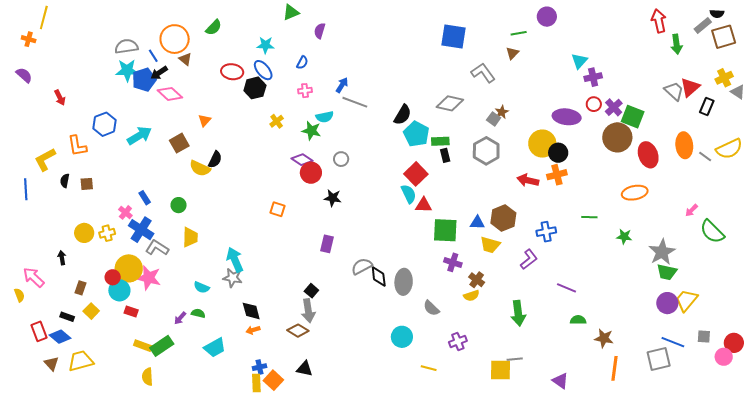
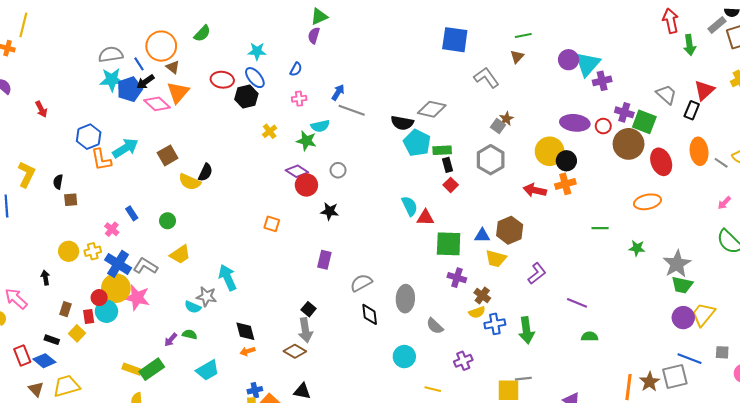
green triangle: (291, 12) -> (319, 17), moved
purple circle: (547, 17) -> (569, 60), moved
cyan triangle: (579, 61) -> (587, 64), size x1.5
gray trapezoid: (674, 91) -> (666, 94), moved
gray diamond: (450, 103) -> (432, 109), moved
red circle: (594, 104) -> (603, 126), moved
purple cross: (614, 107) -> (624, 112), turned -30
black rectangle: (707, 107) -> (692, 110), moved
black semicircle: (403, 115) -> (402, 123), turned 70
orange triangle: (205, 120) -> (178, 92), moved, size x1.6
orange L-shape: (77, 146) -> (101, 160), moved
yellow L-shape: (45, 159) -> (26, 174), turned 145
red square: (416, 174) -> (451, 185), moved, size x0.6
black semicircle: (65, 181) -> (58, 182), moved
pink arrow: (691, 210) -> (724, 203), moved
blue cross: (141, 230) -> (118, 264), moved
blue cross: (546, 232) -> (495, 324), moved
yellow trapezoid: (190, 237) -> (180, 254), turned 55
black diamond: (379, 277) -> (370, 314), moved
gray star: (233, 278) -> (206, 297), moved
red rectangle: (131, 311) -> (89, 317), moved, turned 64
brown star: (604, 338) -> (650, 382), moved, turned 30

